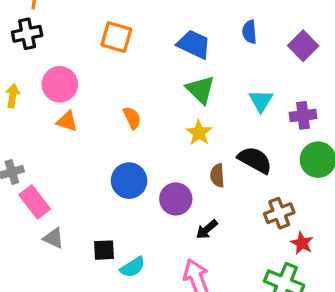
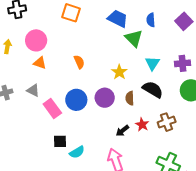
blue semicircle: (249, 32) -> (151, 20), moved
green triangle: (200, 90) -> (134, 38), moved
cyan triangle: (261, 101) -> (152, 63), moved
purple circle: (176, 199) -> (105, 98), moved
pink rectangle: (35, 202) -> (52, 108), moved
gray triangle: (53, 238) -> (33, 90), moved
red star: (302, 243) -> (142, 125), moved

